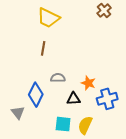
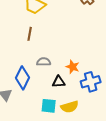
yellow semicircle: (85, 125) -> (70, 107), turned -132

